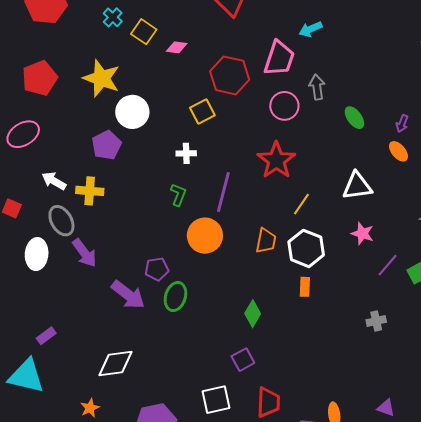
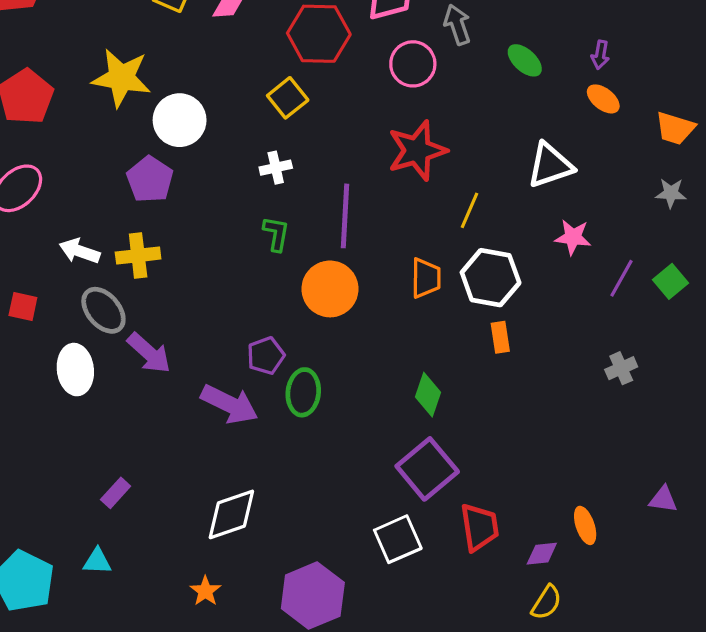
red star: (276, 160) -> (417, 151), turned 30
purple square: (243, 360) -> (427, 469), size x1.6
cyan triangle: (26, 376) -> (97, 561), size x0.5

